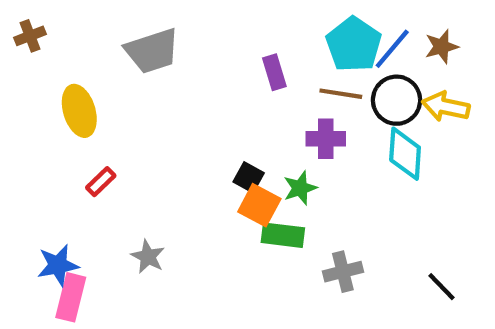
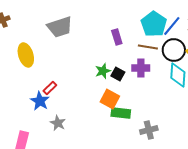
black square: (249, 177) -> (118, 74), moved
red rectangle: (101, 182) -> (50, 88), moved
green star: (300, 188) -> (103, 71), moved
blue star: (58, 265) -> (40, 101), moved, turned -30

